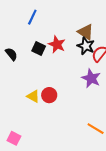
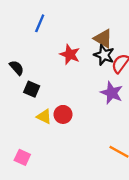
black square: (39, 49) -> (32, 89), moved
pink square: (14, 138) -> (22, 157), moved

